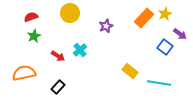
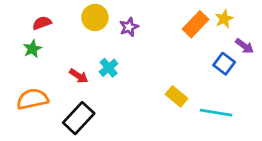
purple star: (106, 26) -> (129, 27), moved
green star: (34, 36) -> (32, 49), moved
black rectangle: (58, 87) -> (79, 118), size x1.6

